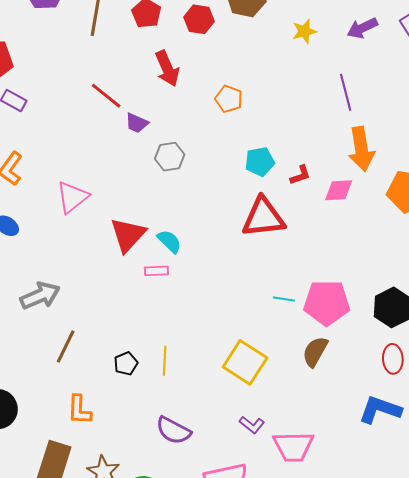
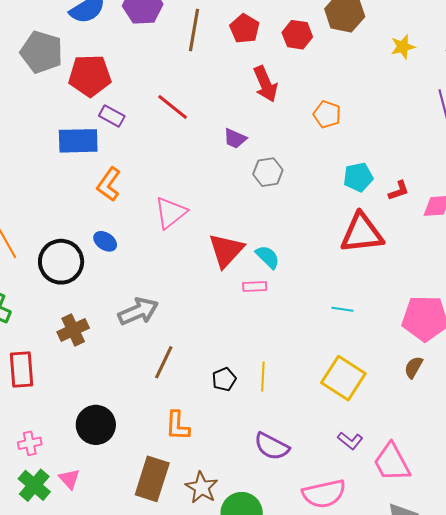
red line: (106, 96) -> (173, 107), moved
cyan line: (284, 299) -> (342, 309), moved
brown semicircle: (315, 352) -> (414, 367), size x0.7
pink trapezoid: (293, 447) -> (392, 462), turned 63

